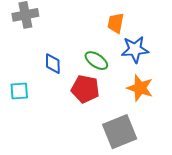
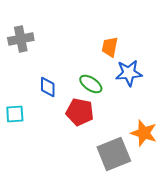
orange star: (140, 88) -> (144, 133), moved

